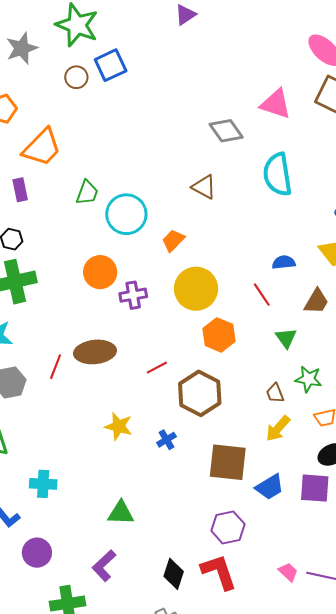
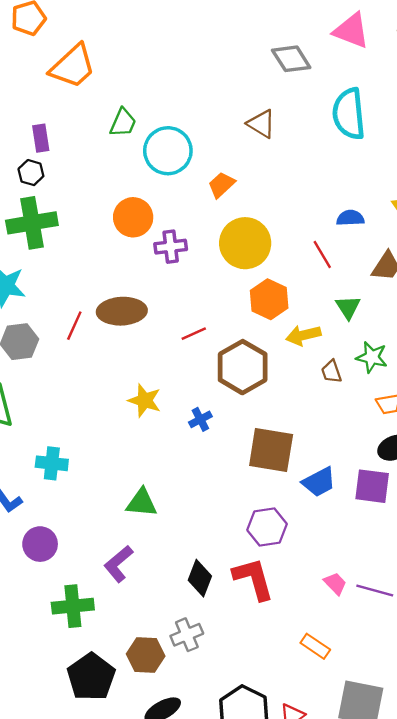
purple rectangle: (20, 190) -> (41, 138), moved
yellow arrow: (278, 429) -> (303, 335), moved, turned 32

